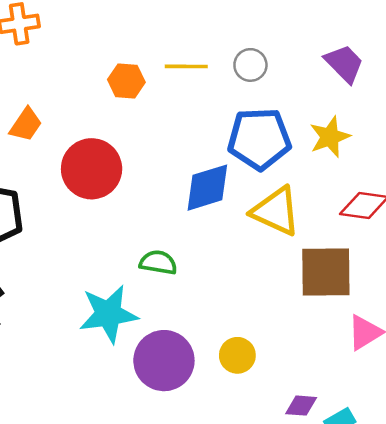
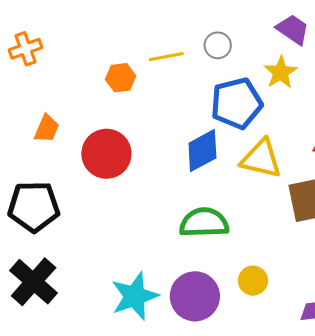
yellow star: (330, 137) -> (281, 72), moved
green semicircle: (158, 262) -> (204, 223), moved, size x1.6
cyan star: (108, 314) -> (135, 296), moved

